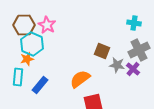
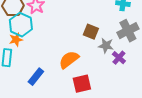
purple cross: (133, 69) -> (119, 58), moved
blue rectangle: (40, 85) -> (36, 77), moved

